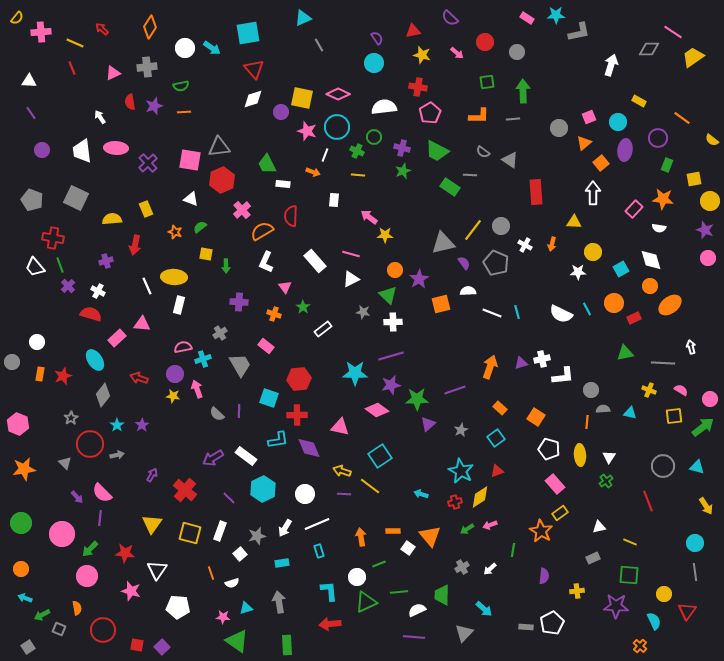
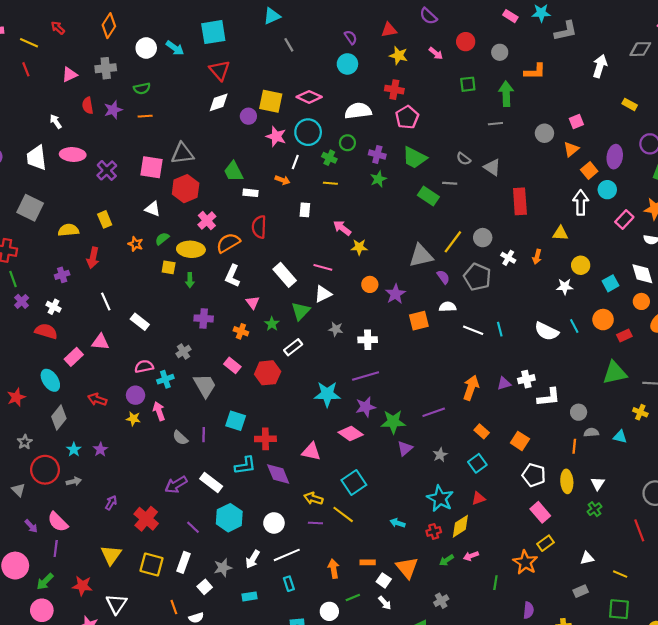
orange L-shape: (479, 116) -> (535, 71), moved
cyan circle: (618, 122) -> (607, 190), moved
yellow ellipse: (174, 277) -> (191, 249), moved
green triangle: (388, 295) -> (301, 311), moved, turned 30
white rectangle: (179, 305) -> (140, 322), turned -66
green triangle: (625, 353) -> (615, 373), size x1.4
red hexagon: (299, 379) -> (268, 373), moved
white arrow: (490, 569) -> (385, 603), moved, turned -88

